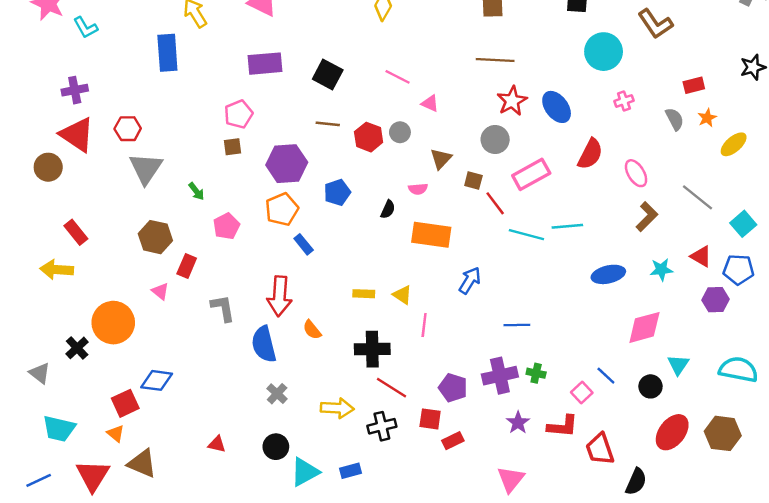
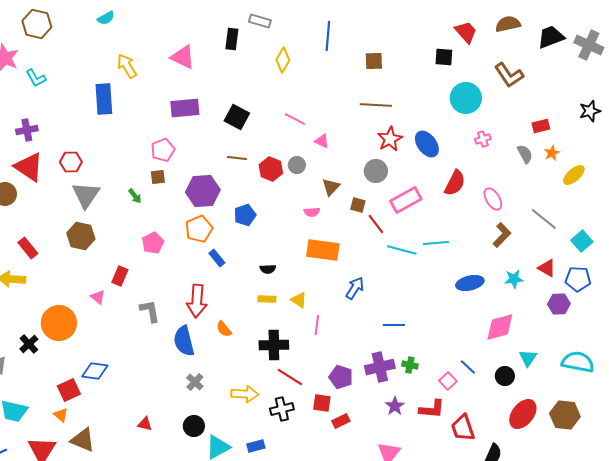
green arrow: (196, 191) -> (135, 196), moved
black semicircle: (388, 209) -> (268, 269), moved, turned 63
brown hexagon: (155, 237) -> (81, 236), moved

